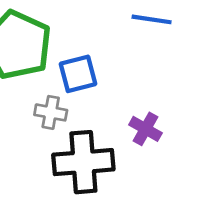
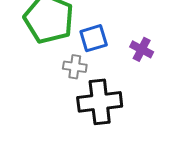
purple cross: (145, 129) -> (142, 49), moved

